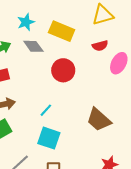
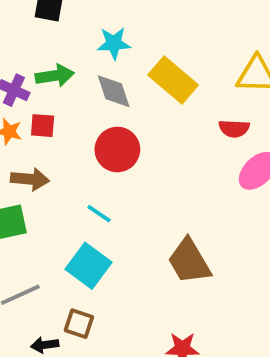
red circle: (63, 70) -> (117, 149), moved
cyan line: (46, 110) -> (99, 214), turned 64

